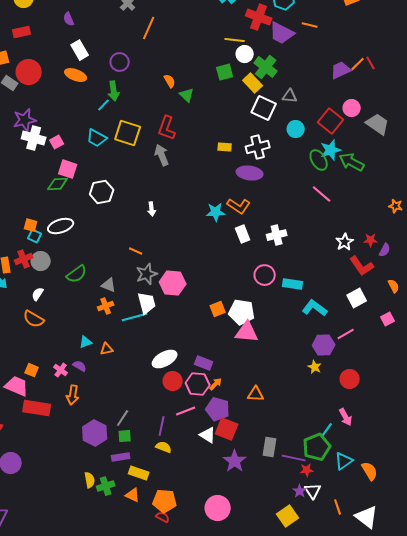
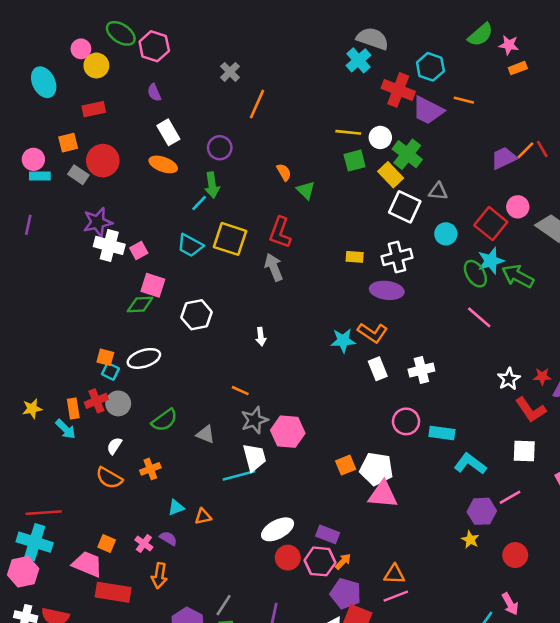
yellow line: (235, 40) -> (348, 132), moved
white square: (357, 298) -> (524, 451), turned 30
orange cross: (106, 306) -> (150, 469), moved
pink line: (186, 411) -> (396, 596), moved

